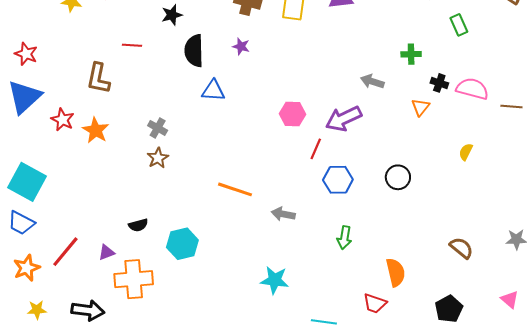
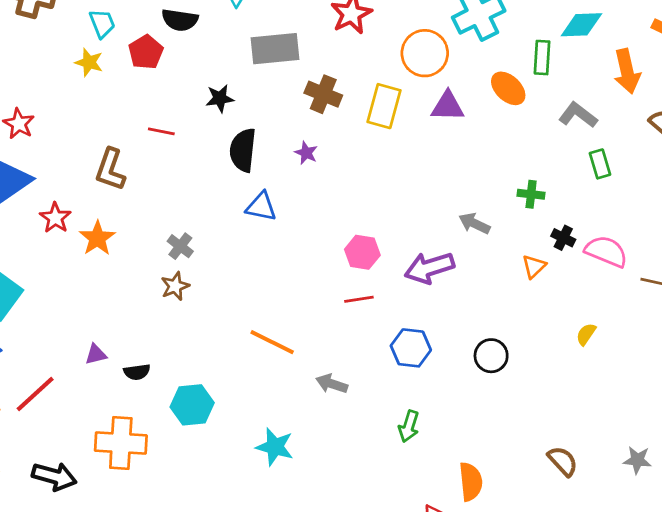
red line: (316, 149) -> (359, 299), moved, turned 50
purple triangle: (106, 252) -> (96, 354), moved
cyan star: (275, 280) -> (275, 447), moved

